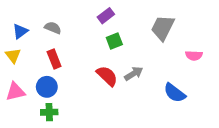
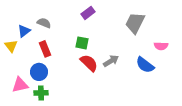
blue triangle: (20, 31) -> (24, 31), moved
green square: (114, 41) -> (82, 43), moved, turned 32
pink triangle: (15, 92) -> (20, 85), moved
blue semicircle: (175, 93) -> (145, 65), moved

